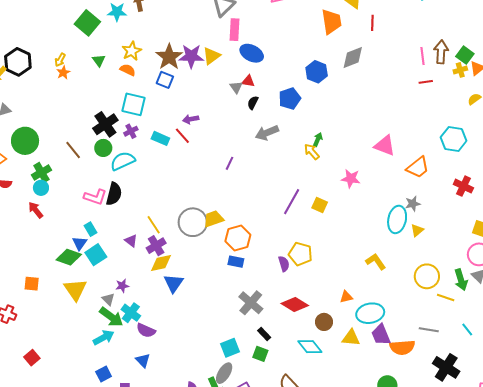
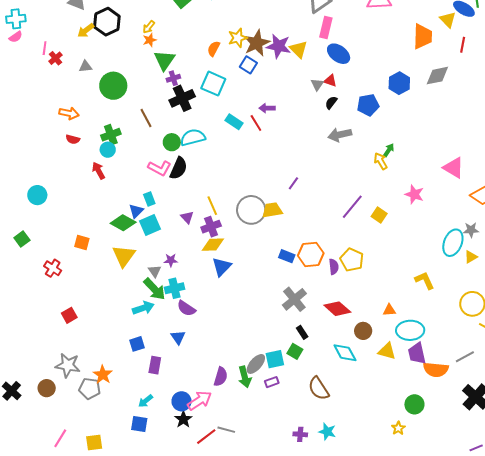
yellow star: (132, 51) -> (238, 38), moved
yellow triangle: (212, 56) -> (299, 49), turned -48
green triangle: (99, 61) -> (164, 60), moved, size x1.6
orange semicircle: (128, 70) -> (214, 49), turned -98
purple cross: (131, 131) -> (173, 78), moved
green circle: (25, 141) -> (113, 86), moved
green circle: (103, 148) -> (172, 142), moved
purple line: (230, 163) -> (293, 183), moved
orange hexagon: (238, 238) -> (311, 254), moved
cyan cross: (131, 313) -> (174, 288), turned 30
gray line: (429, 330) -> (465, 357), turned -48
cyan square: (230, 348) -> (275, 359), moved

